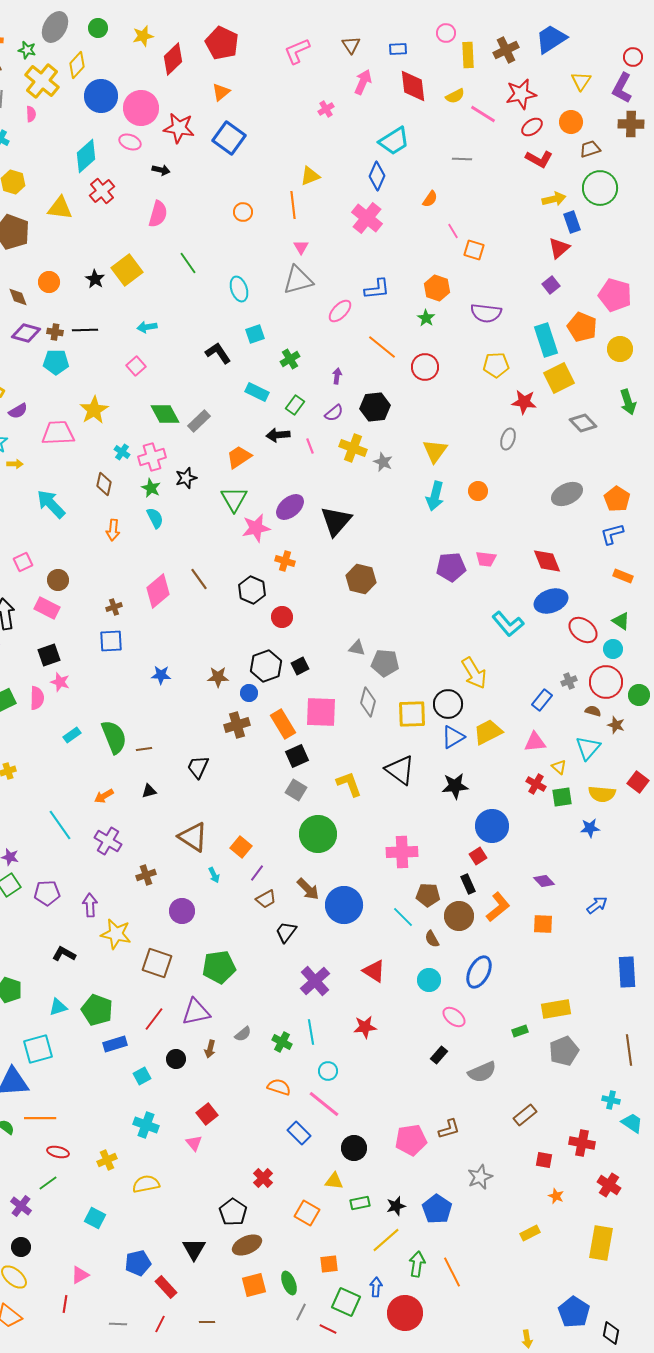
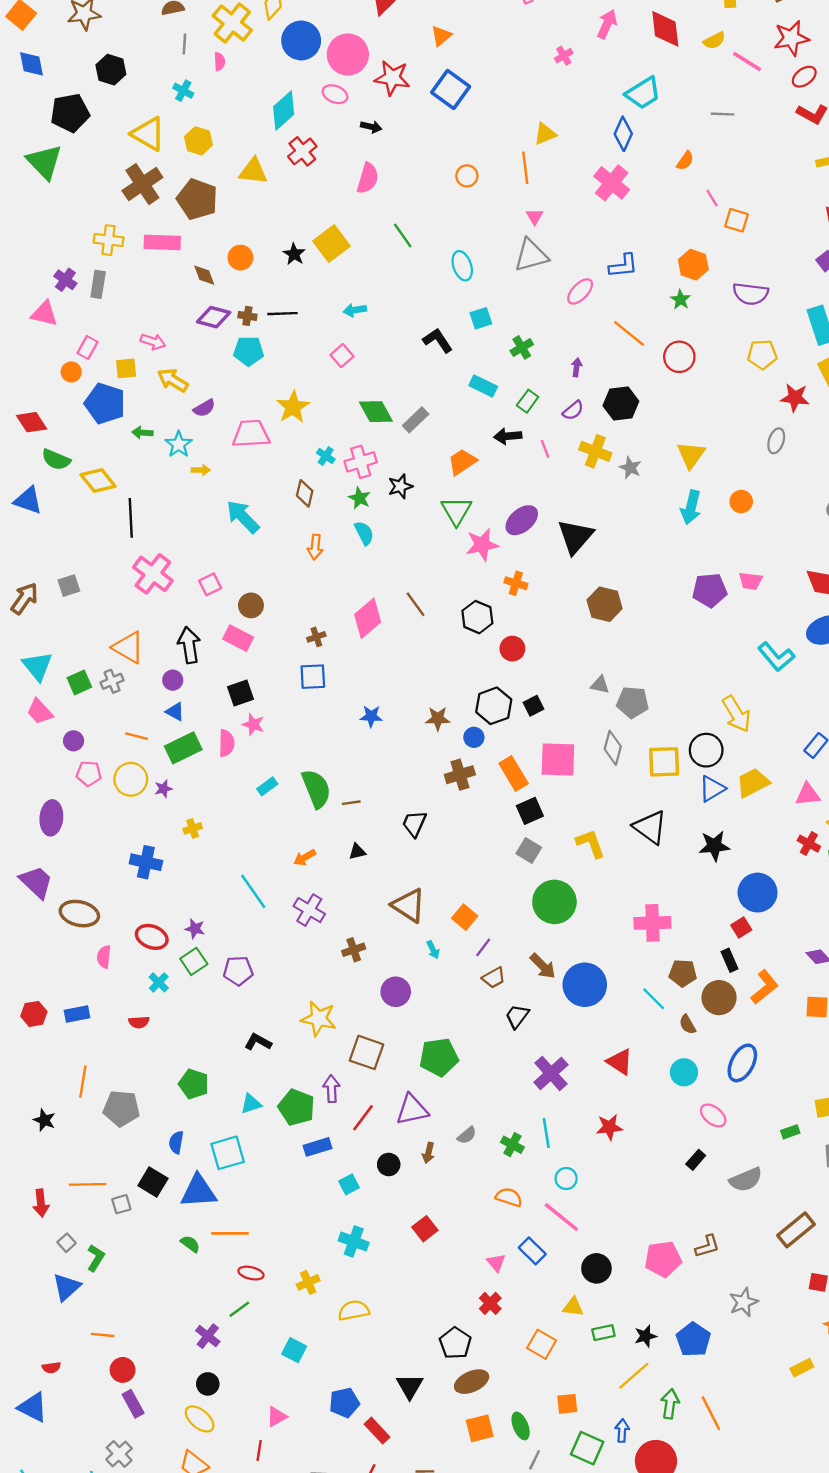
purple arrow: (90, 905) -> (331, 1089), moved
brown rectangle: (525, 1115) -> (796, 1230), size x1.4
pink triangle: (194, 1143) -> (496, 1263), moved

